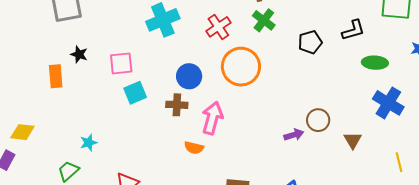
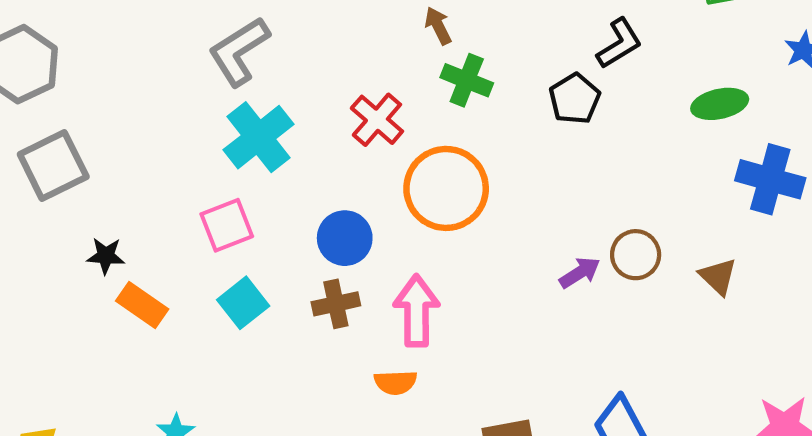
black L-shape: (353, 30) -> (619, 43), moved
pink square: (121, 63) -> (227, 225), moved
orange rectangle: (56, 76) -> (142, 305), moved, turned -35
purple arrow: (294, 135) -> (580, 273), moved

